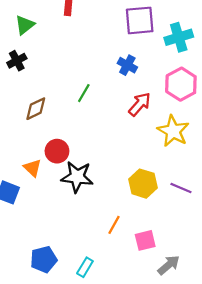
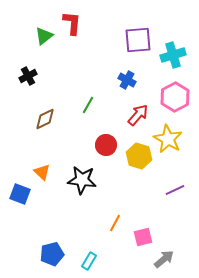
green triangle: (25, 25) -> (44, 36), moved
red circle: (57, 151) -> (106, 145), moved
yellow hexagon: (143, 184) -> (139, 156), moved
purple line: (181, 188) -> (175, 190), turned -48

